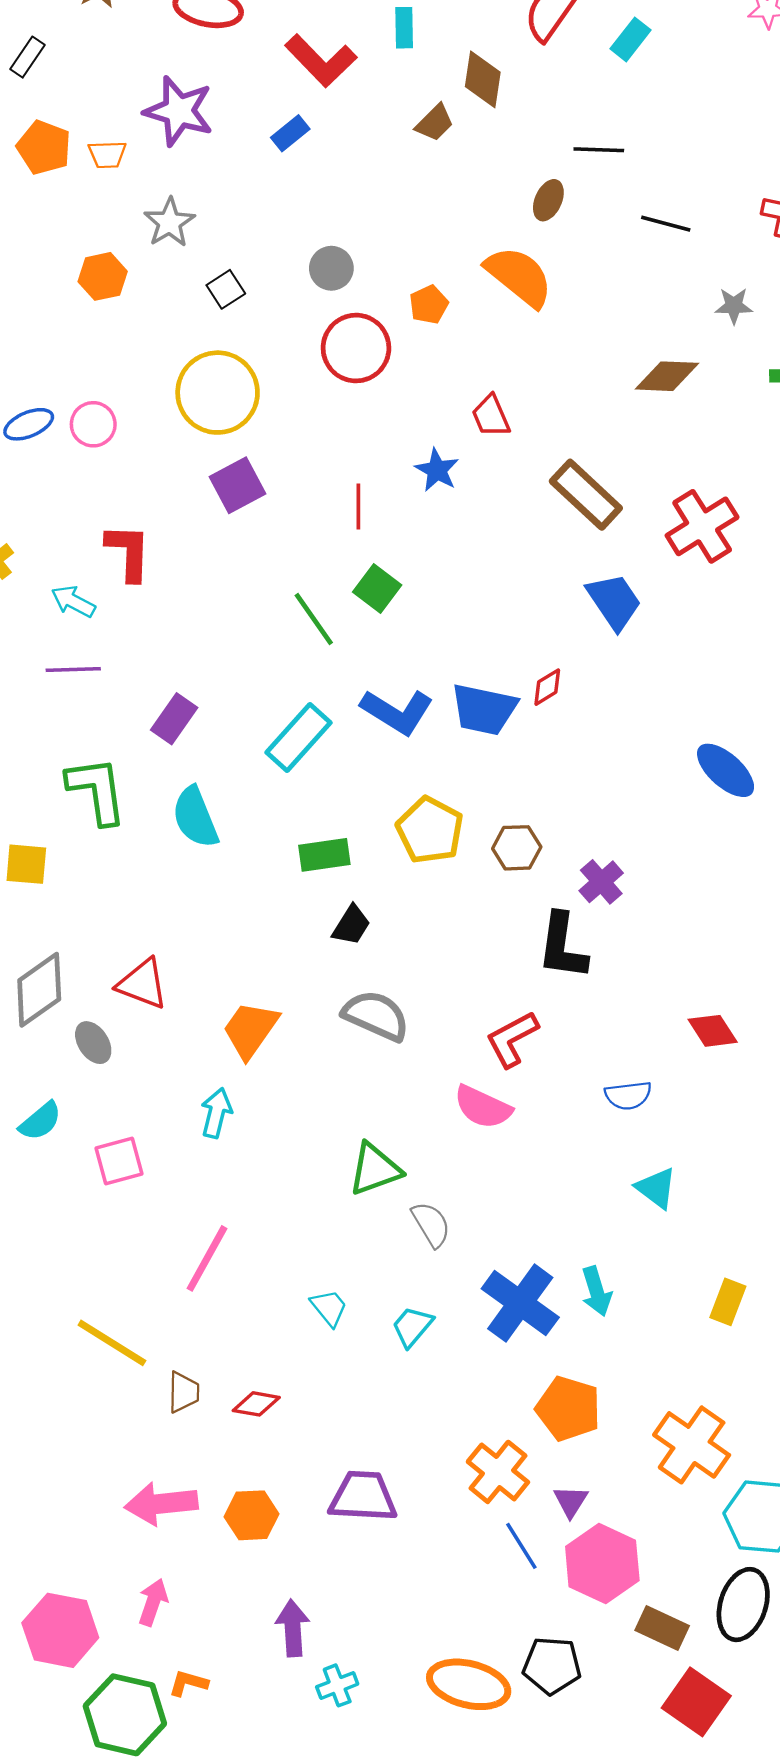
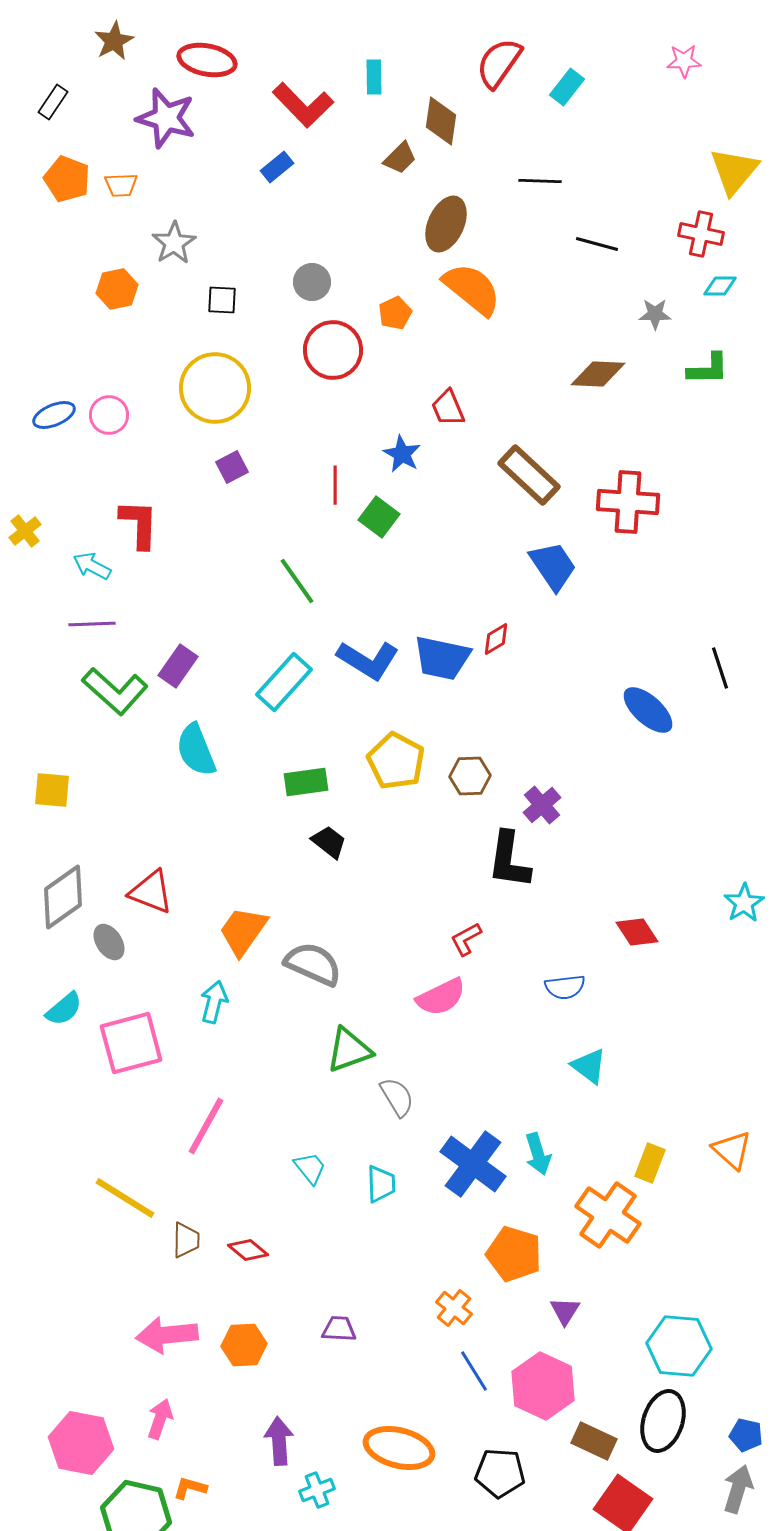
purple star: (179, 111) -> (166, 118), moved
brown ellipse: (548, 200) -> (446, 224), moved, size x1.6
black square: (226, 289) -> (222, 300), turned 36
purple square: (237, 485) -> (232, 467), size x0.7
red cross: (702, 526) -> (628, 502), turned 36
green square: (377, 589) -> (379, 517), moved
green L-shape: (97, 790) -> (115, 691), moved, turned 140
black trapezoid: (351, 925) -> (329, 842), turned -84
gray semicircle: (376, 1016) -> (313, 964), moved
red L-shape: (512, 1039) -> (466, 939), size x0.7
pink semicircle: (483, 1107) -> (441, 997), turned -51
pink square: (119, 1161) -> (131, 1043), size x1.5
cyan trapezoid: (412, 1326) -> (381, 1184), turned 138
red diamond: (256, 1404) -> (248, 1250), turned 30
orange cross: (692, 1445) -> (608, 1215), moved
orange cross: (498, 1472) -> (454, 1308), size x0.7
purple trapezoid: (363, 1497) -> (339, 1329), size x0.6
purple triangle: (571, 1501) -> (565, 1311), moved
orange ellipse: (469, 1684) -> (399, 1448), moved

